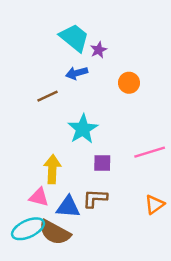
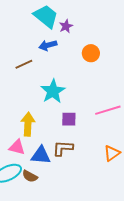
brown semicircle: (55, 232) -> (30, 176), size x0.6

